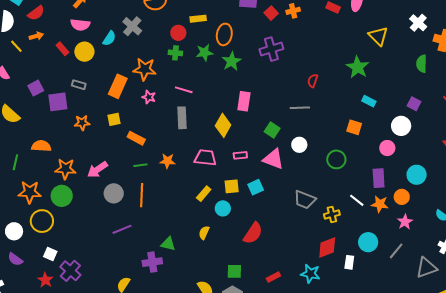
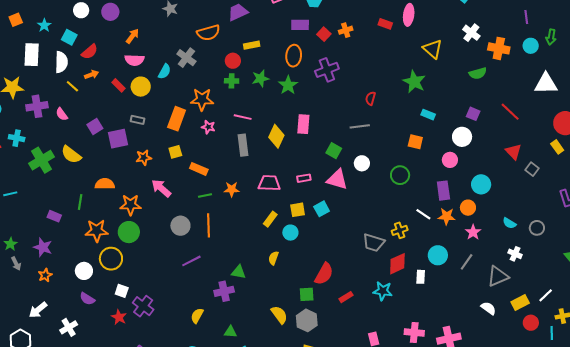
orange ellipse: (224, 34) -> (294, 56), moved
green semicircle: (422, 64) -> (478, 73), turned -102
yellow diamond: (223, 125) -> (276, 136), moved
pink arrow: (97, 170) -> (161, 188), moved, turned 80
gray trapezoid: (305, 200) -> (374, 243), moved
red semicircle: (253, 233) -> (324, 274), moved

